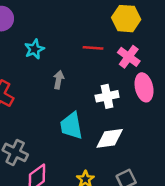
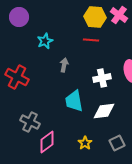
yellow hexagon: (126, 19) -> (95, 17), moved
pink cross: (129, 57) -> (119, 15), moved

